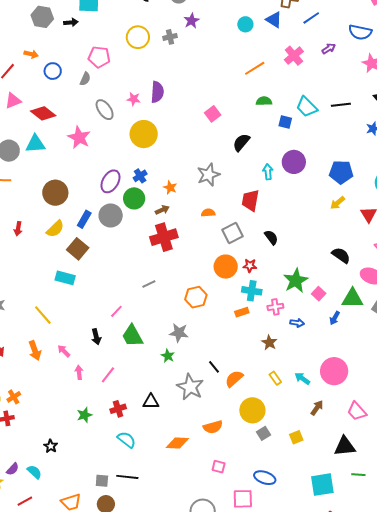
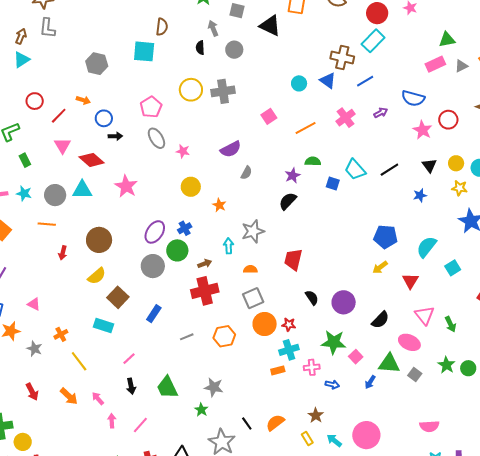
purple star: (192, 21) -> (293, 175), moved
black arrow: (71, 22) -> (115, 136), moved
gray cross: (170, 37) -> (223, 91), size x1.6
pink pentagon: (99, 57) -> (151, 107), turned 30
gray semicircle: (85, 79) -> (246, 173), moved
purple semicircle: (157, 92) -> (231, 149), moved, turned 55
pink triangle: (13, 101) -> (62, 146), turned -42
black line: (341, 105) -> (389, 170), turned -30
gray ellipse: (105, 110) -> (156, 138), moved
pink square: (213, 114) -> (269, 116), moved
yellow circle: (144, 134) -> (191, 187), size x0.7
purple circle: (294, 162) -> (344, 302), moved
cyan arrow: (268, 172) -> (229, 246), moved
orange star: (170, 187) -> (219, 205), moved
blue rectangle: (84, 219) -> (154, 314), moved
red arrow: (18, 229) -> (63, 253), moved
gray square: (233, 233) -> (253, 298), moved
black semicircle: (341, 255) -> (380, 320), turned 96
green star: (296, 281) -> (334, 342), turned 30
cyan cross: (252, 291) -> (289, 350), turned -30
orange hexagon: (196, 297) -> (224, 336), moved
pink line: (116, 311) -> (129, 359), moved
brown star: (269, 343) -> (316, 415), moved
orange arrow: (35, 351) -> (69, 396), turned -30
orange semicircle: (234, 379) -> (275, 423), moved
orange cross: (14, 397) -> (61, 334), moved

